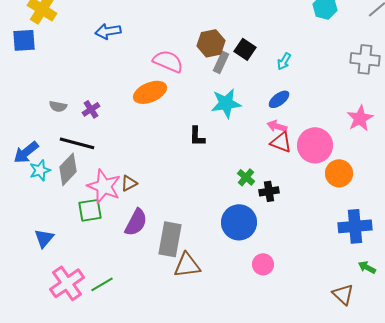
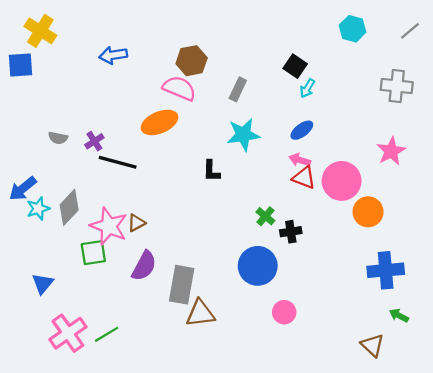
brown hexagon: (211, 43) -> (192, 61), moved
black square: (245, 49) -> (295, 66), moved
black line: (77, 143) -> (118, 162), moved

